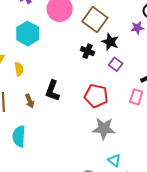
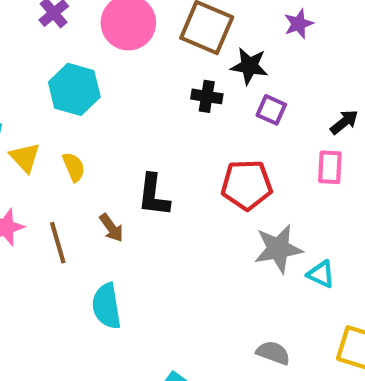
cyan triangle: (114, 160) -> (321, 274), moved

